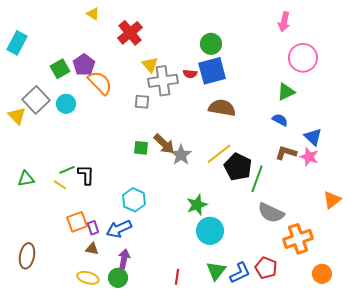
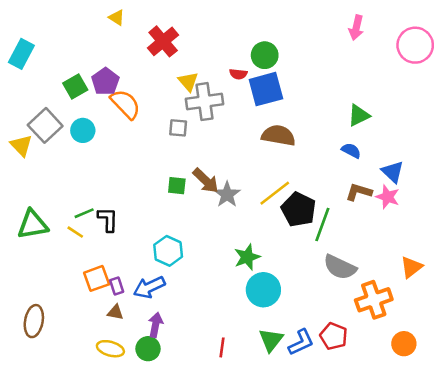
pink circle: (303, 58) -> (415, 45), moved
red semicircle: (190, 74) -> (238, 74), moved
green triangle: (26, 179) -> (33, 225), size x1.5
orange triangle: (332, 200) -> (411, 267), moved

